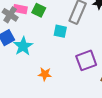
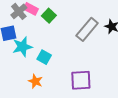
cyan square: (60, 31) -> (44, 57), moved

